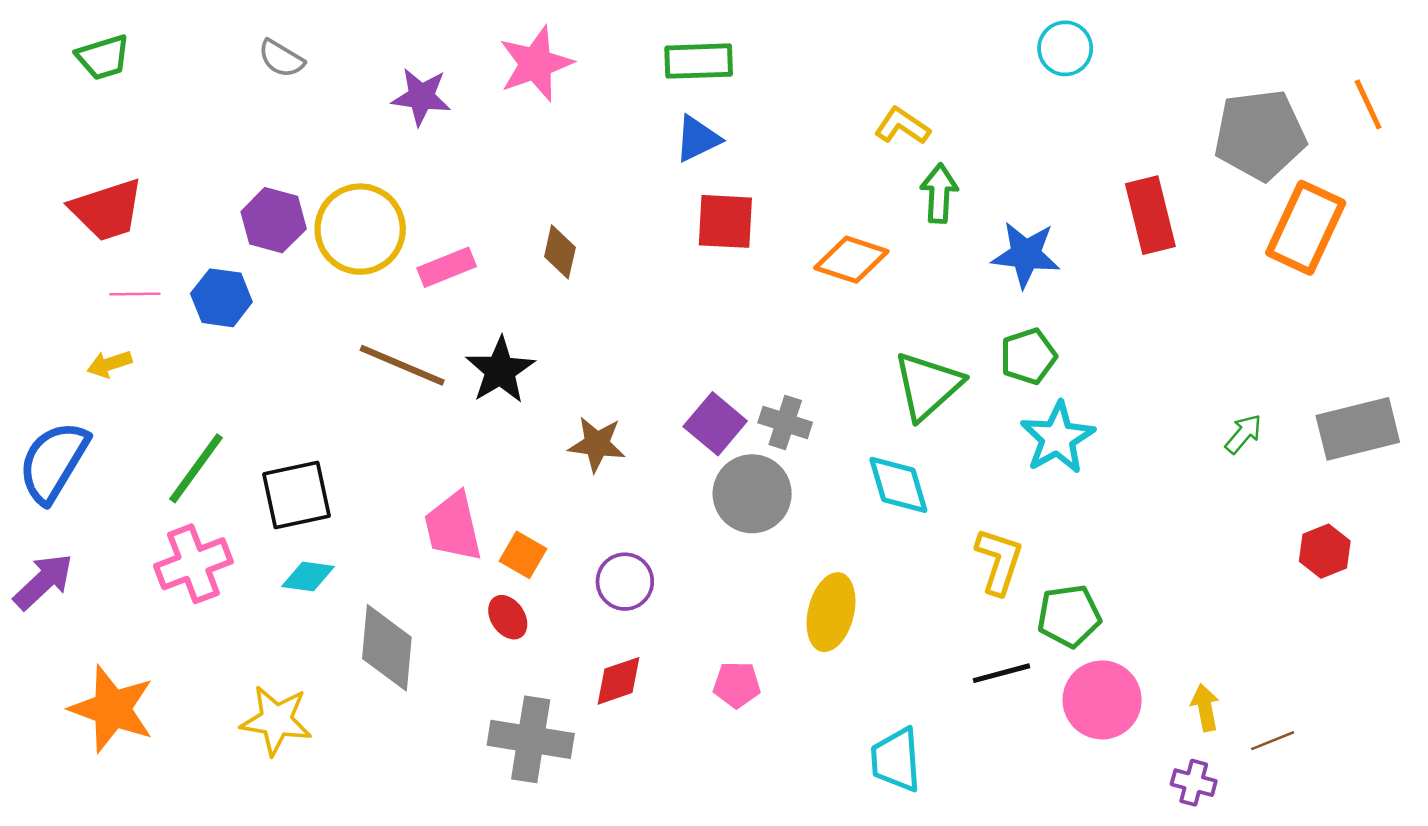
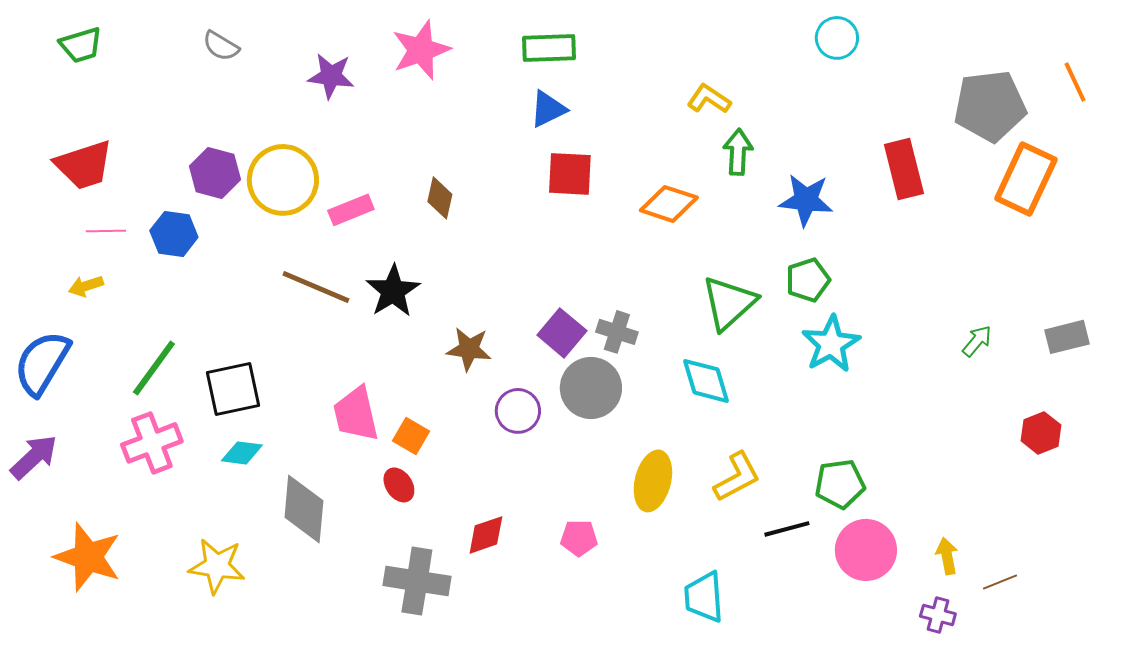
gray rectangle: (1358, 429) -> (1067, 337), size x0.7
yellow L-shape: (999, 561) -> (737, 477), moved, turned 44
purple circle: (625, 582) -> (518, 411), moved

